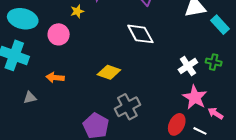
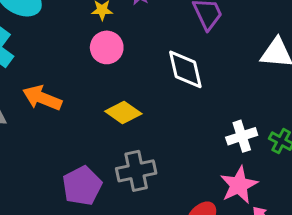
pink circle: (59, 34) -> (107, 47), moved
orange arrow: (55, 77) -> (42, 98), size x1.4

